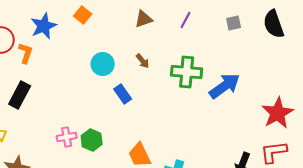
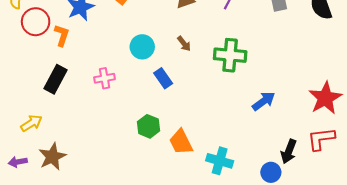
blue arrow: (225, 86) -> (264, 101), moved, size x0.7
pink cross: (67, 137) -> (105, 78), moved
green hexagon: (92, 140) -> (149, 126), moved

